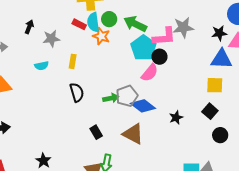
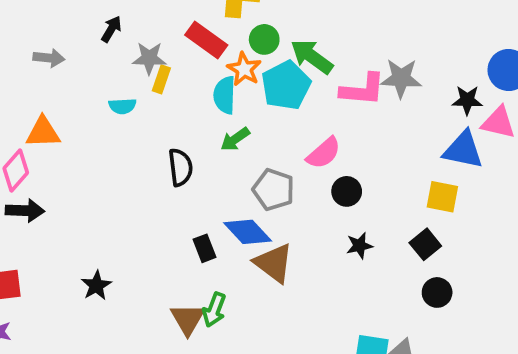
cyan semicircle: (93, 22) -> (225, 95), moved
red rectangle: (79, 24) -> (206, 40), size x1.5
cyan pentagon: (143, 48) -> (286, 85), moved
black circle: (159, 57) -> (347, 191), moved
yellow rectangle: (73, 61) -> (161, 79), moved
gray pentagon: (127, 96) -> (274, 190), turned 30
green arrow: (111, 98) -> (235, 139), moved, turned 147
blue diamond: (143, 106) -> (248, 232), moved

